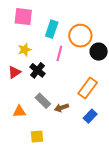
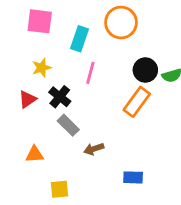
orange circle: (80, 36) -> (121, 22), moved
orange rectangle: (88, 88) -> (137, 102), moved
gray rectangle: (43, 101) -> (68, 125), moved
blue rectangle: (90, 116) -> (133, 177), moved, turned 48

